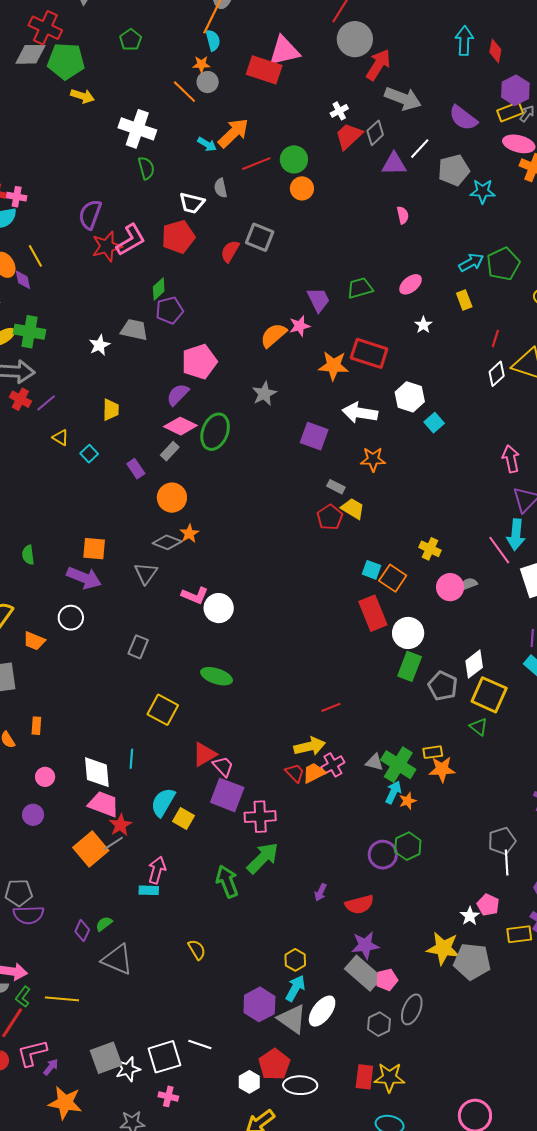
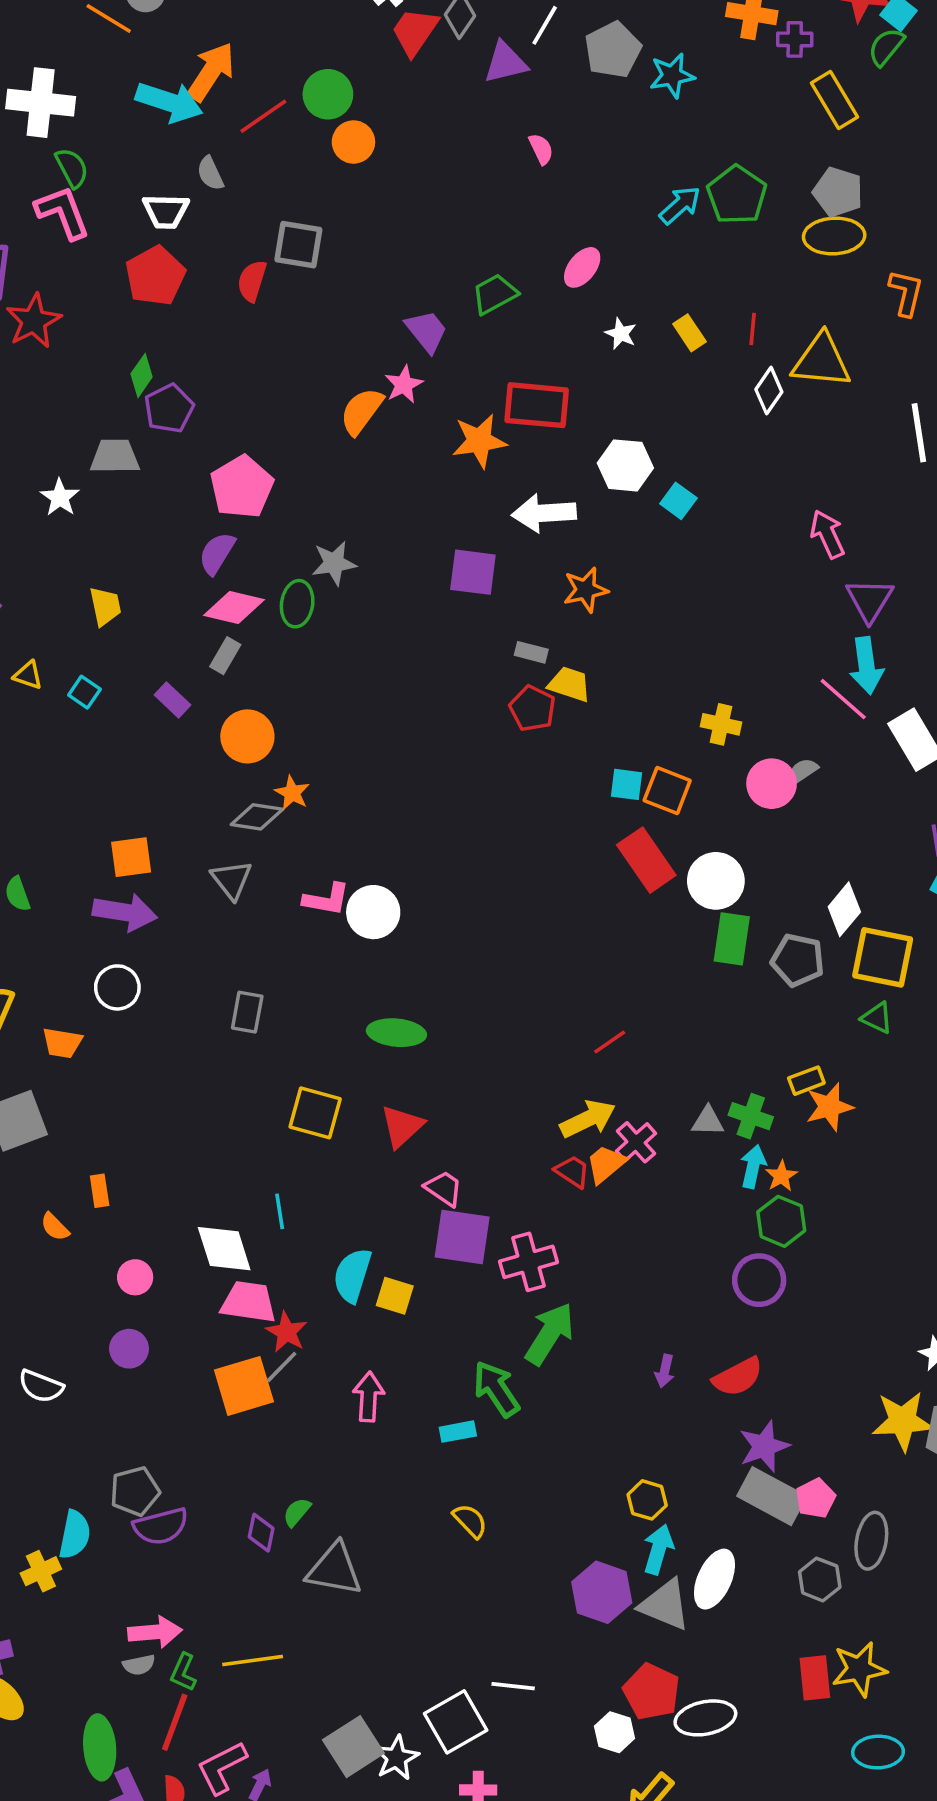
cyan arrow: (207, 144) -> (169, 102), size x1.8
pink L-shape: (131, 240) -> (63, 212), moved, turned -68
yellow rectangle: (464, 300) -> (690, 333), moved
gray star: (264, 394) -> (334, 563), moved, turned 30
green ellipse: (215, 432) -> (297, 604), size x0.7
red triangle: (204, 754) -> (402, 1126), moved
green cross: (398, 765) -> (751, 1116), size x0.7
green hexagon: (408, 846) -> (781, 1221), moved
orange square: (91, 849) -> (244, 1386), turned 36
cyan rectangle: (149, 890) -> (458, 1432), moved

